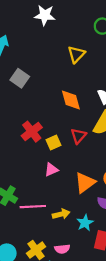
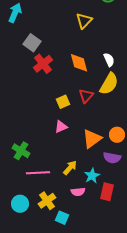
red cross: (32, 132) -> (43, 64), moved
pink line: (33, 207) -> (38, 173), moved
yellow arrow: (61, 214) -> (70, 168), turned -35
pink semicircle: (62, 249) -> (78, 192), moved

